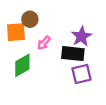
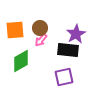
brown circle: (30, 19) -> (40, 28), moved
purple square: (81, 74) -> (64, 77), moved

